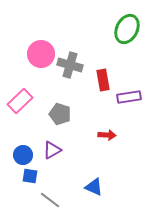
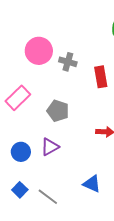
gray cross: (70, 65) -> (68, 62), size x0.7
blue square: (30, 176) -> (20, 190), moved, turned 35

